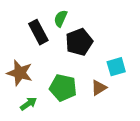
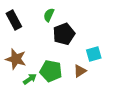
black rectangle: (38, 32) -> (14, 20), moved
green arrow: (28, 104) -> (30, 79), moved

